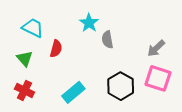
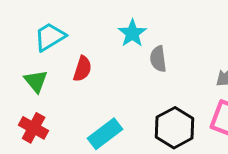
cyan trapezoid: (33, 28) -> (50, 37), turned -60

